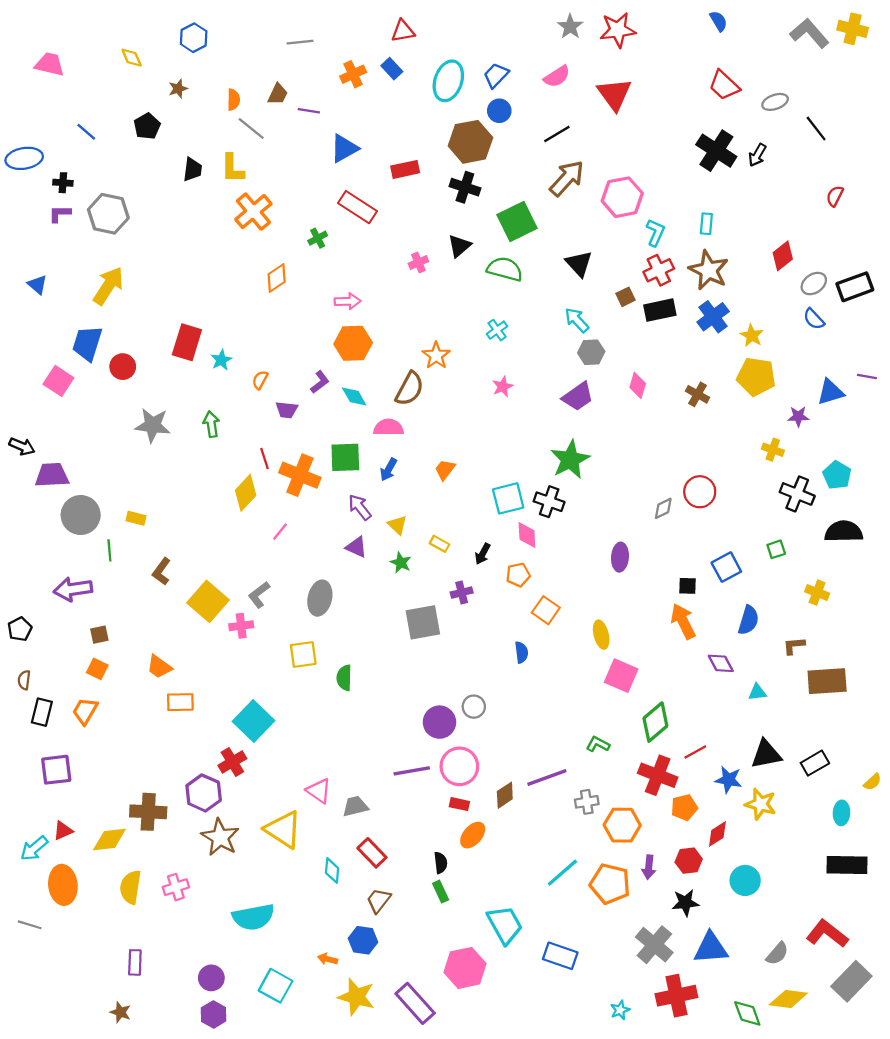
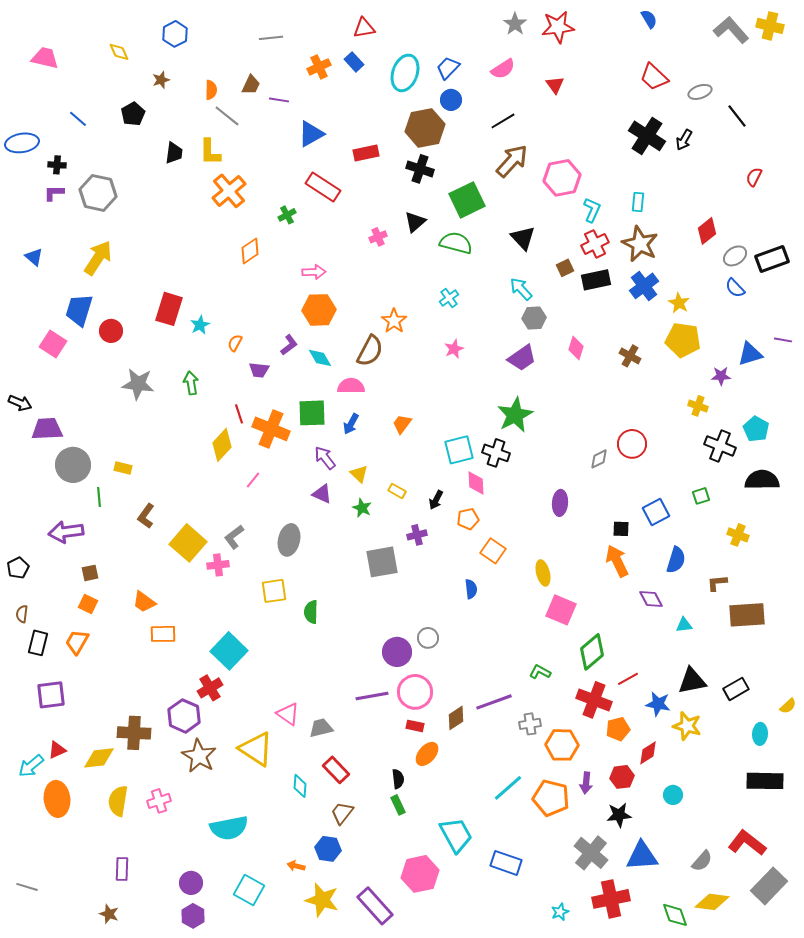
red triangle: (614, 94) -> (555, 85), size x0.6
cyan circle: (745, 880) -> (673, 795), size x0.7
gray line: (30, 925) -> (27, 887), moved

